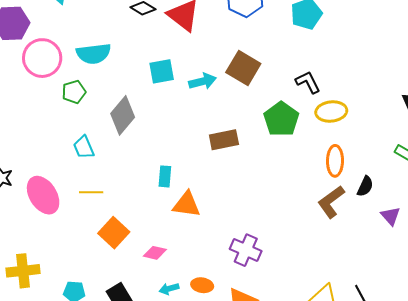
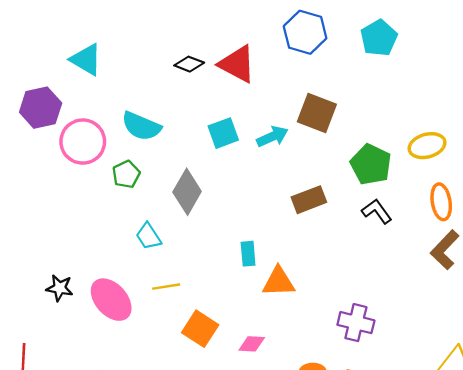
cyan semicircle: (94, 54) -> (141, 126), turned 40
black L-shape: (308, 82) -> (377, 211), moved

